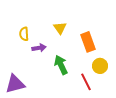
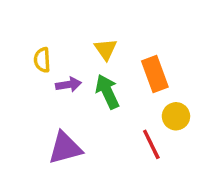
green arrow: (61, 65) -> (107, 92), moved
purple triangle: (15, 84) -> (65, 148), moved

